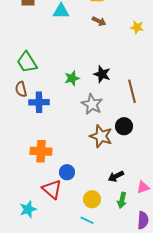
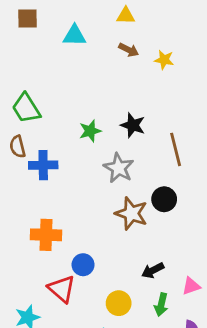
yellow star: (137, 27) -> (164, 60), moved

